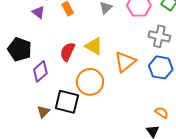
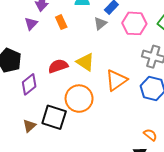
purple triangle: (38, 12) -> (31, 24), turned 32
red semicircle: (67, 52) -> (58, 66), turned 42

